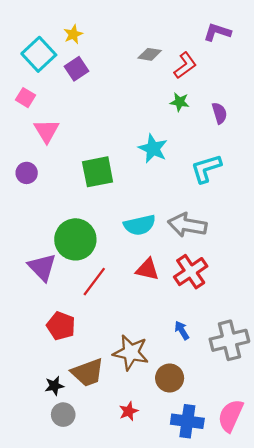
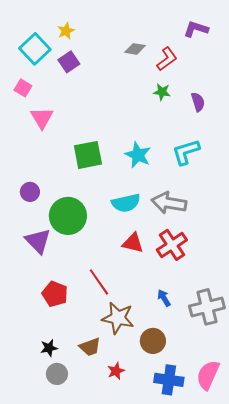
cyan star: (153, 149) -> (138, 155), moved
purple circle: (27, 173) -> (30, 192), moved
red line: (94, 282) -> (99, 282), moved, turned -72
brown trapezoid: (88, 372) -> (90, 347), moved, size x0.7

